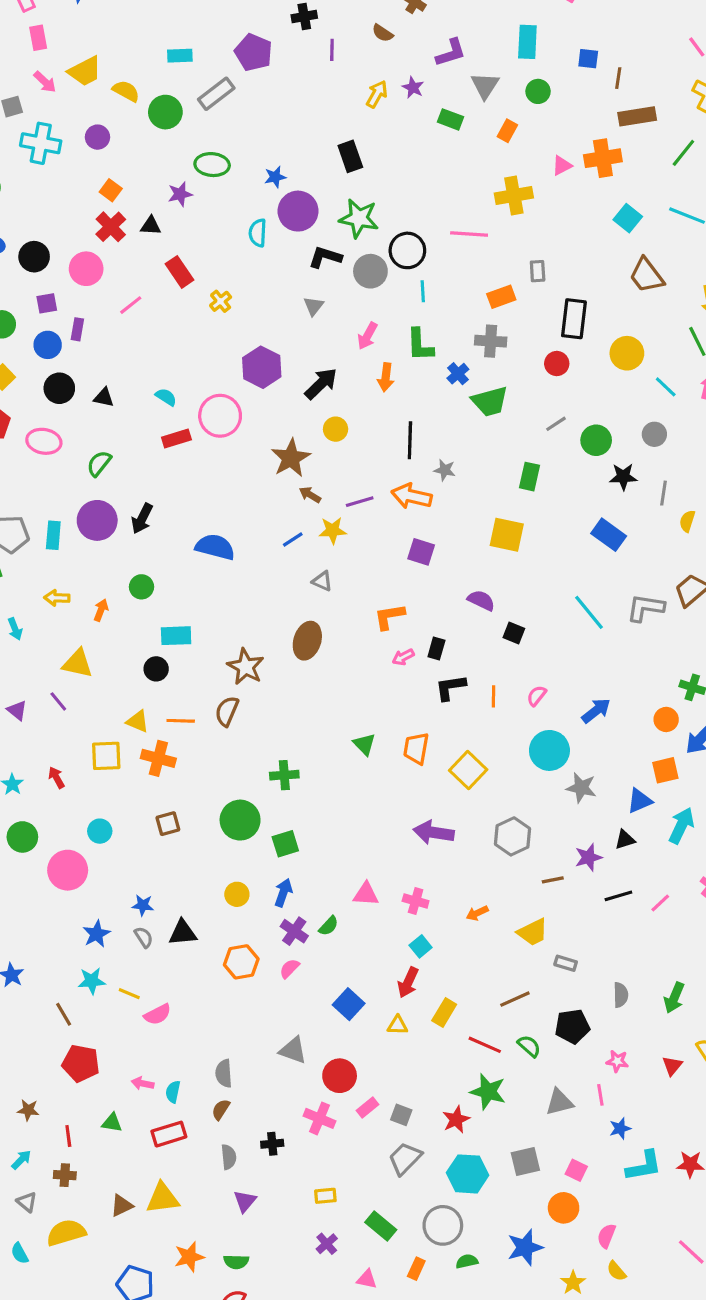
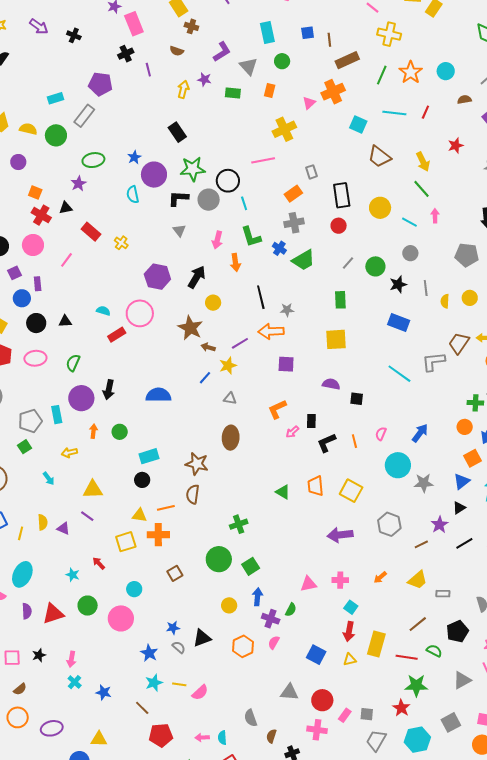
orange arrow: (101, 610) -> (93, 431), moved
yellow rectangle: (444, 1012) -> (376, 644), size x1.4
brown semicircle: (221, 1110) -> (271, 736), moved

